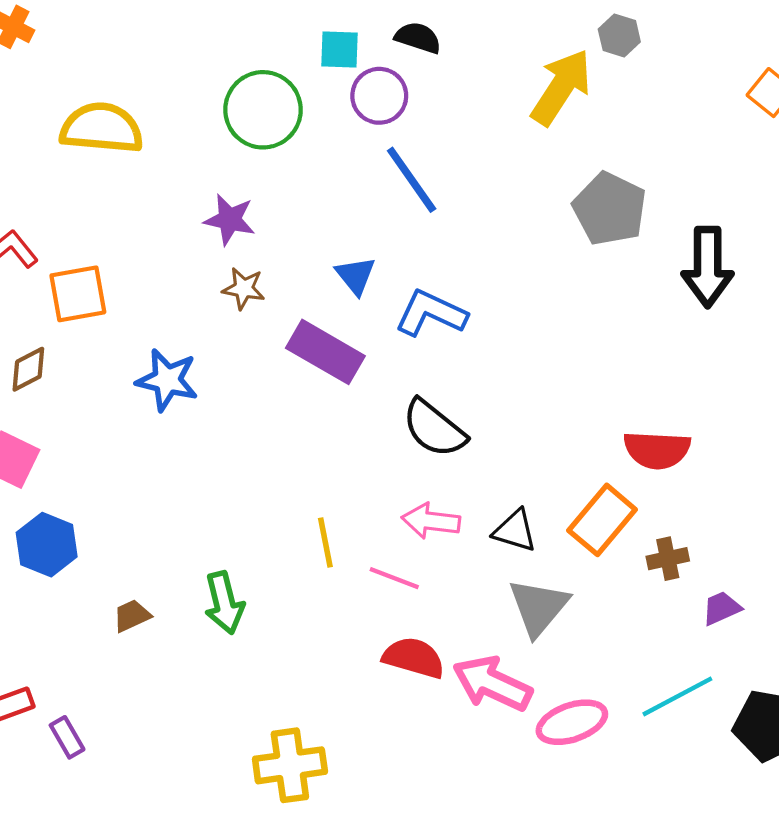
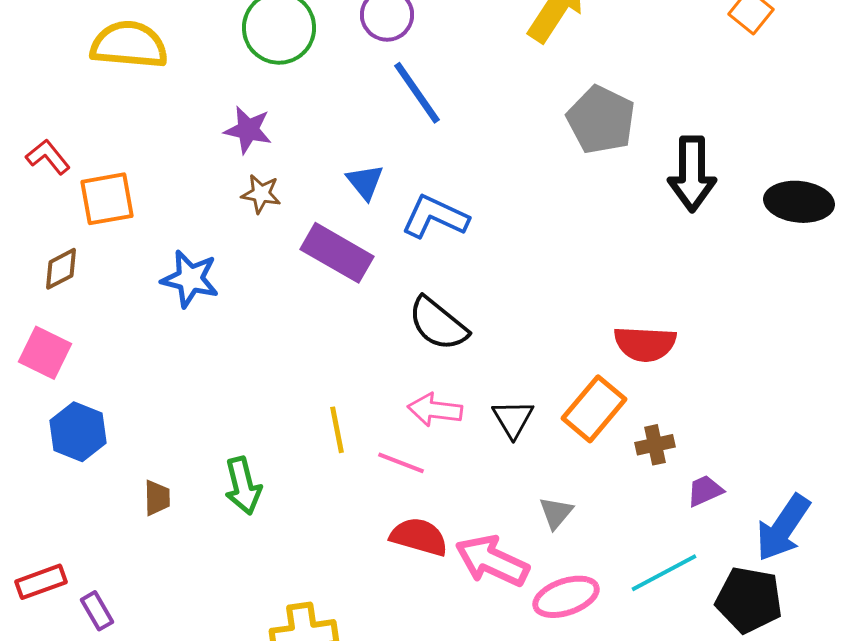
black triangle: (515, 531) -> (513, 419), turned 42
gray triangle: (539, 607) -> (556, 513), moved, size x0.6
brown trapezoid: (132, 616) -> (157, 498), turned 114

